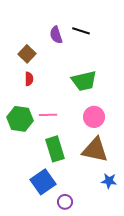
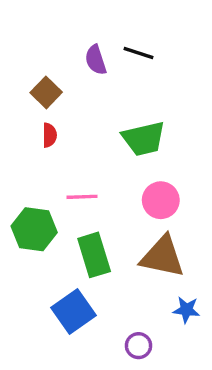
green hexagon: (20, 119) -> (34, 229), moved
purple circle: (65, 202) -> (139, 346), moved

